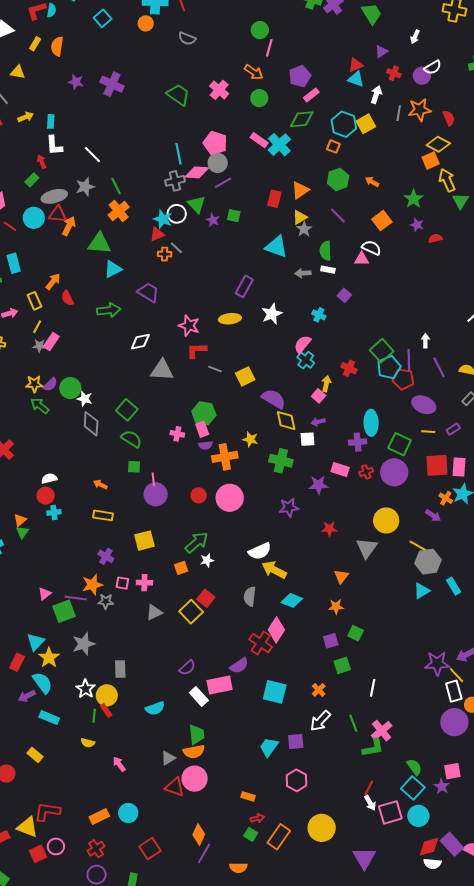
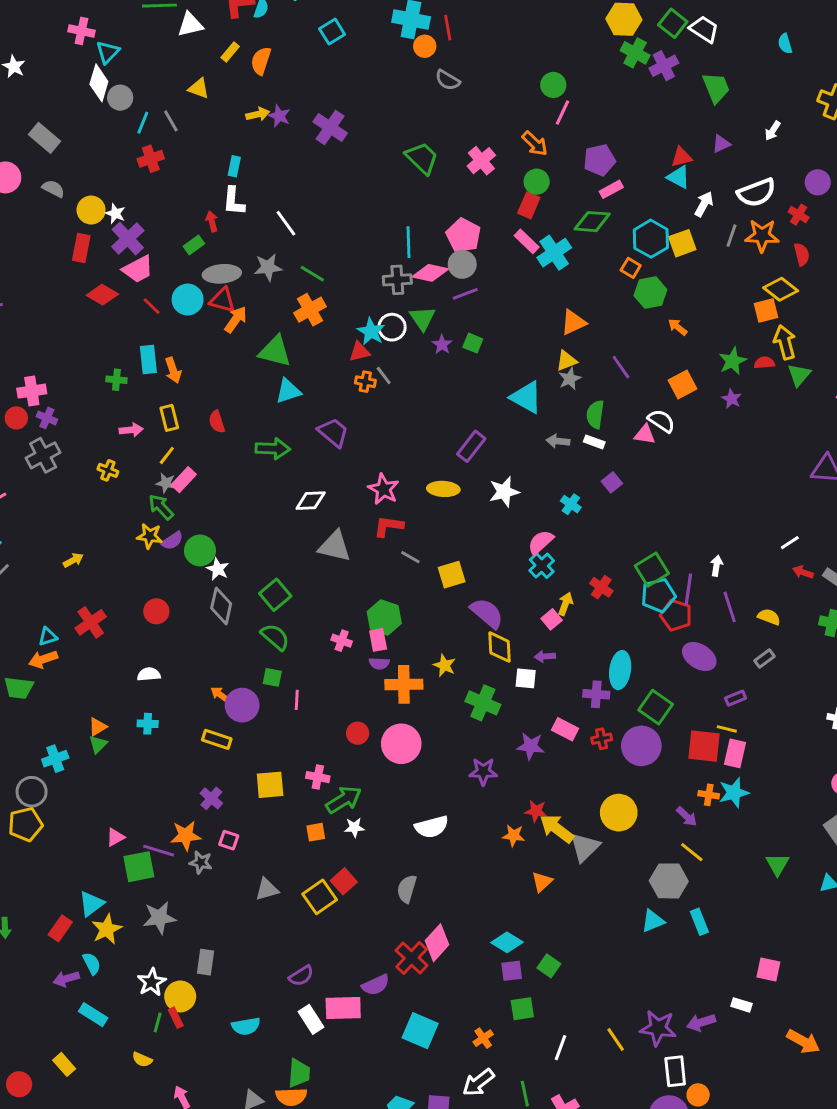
orange circle: (146, 23) -> (425, 46), moved
white semicircle: (433, 67) -> (757, 193), moved, size x1.5
red cross: (394, 73) -> (799, 215), moved
purple circle: (422, 76) -> (818, 182), moved
yellow arrow: (26, 117) -> (258, 114), moved
green hexagon: (338, 179) -> (650, 293), moved
green line: (116, 186) -> (312, 274), turned -42
red rectangle: (274, 199) -> (529, 205), moved
red semicircle: (435, 238) -> (764, 363), moved
orange arrow: (53, 281) -> (173, 370), moved, turned 114
green arrow: (40, 406) -> (161, 507), moved
yellow line: (428, 432) -> (727, 729), moved
purple circle: (156, 494) -> (242, 705), moved
red circle: (46, 496) -> (156, 611), moved
orange cross: (446, 498) -> (709, 795), turned -32
yellow line: (418, 546) -> (692, 852), moved
yellow arrow: (274, 570) -> (557, 829), moved
pink cross: (144, 583) -> (318, 777), moved
cyan diamond: (292, 600) -> (507, 942), moved
orange star: (336, 607) -> (513, 836), moved
yellow line: (456, 675) -> (616, 1039), moved
cyan semicircle: (42, 683) -> (92, 963), size x0.7

